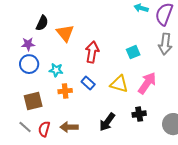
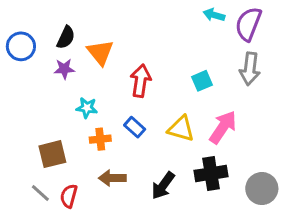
purple star: (28, 44) -> (64, 69), moved
blue circle: (29, 64) -> (21, 46), moved
black cross: (139, 114) -> (211, 174), size x1.5
brown arrow: (69, 127) -> (112, 178), moved

